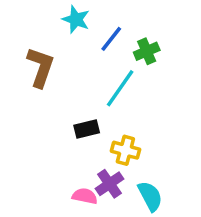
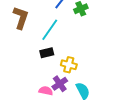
cyan line: (120, 88) -> (50, 30), moved

